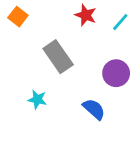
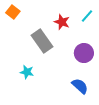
red star: (86, 15) -> (62, 22), moved
blue semicircle: (94, 109) -> (80, 86), moved

